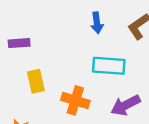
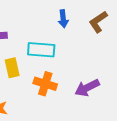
cyan rectangle: (109, 66) -> (41, 50), moved

